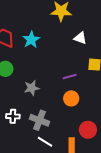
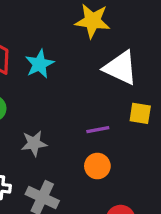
white triangle: (80, 38) -> (121, 68), size x1.6

